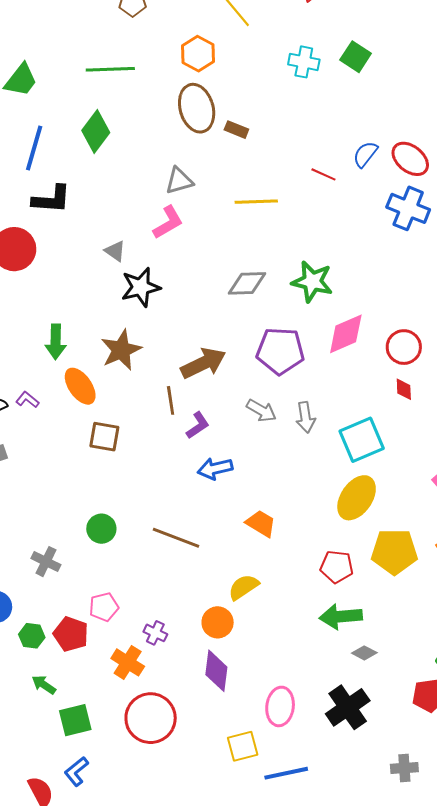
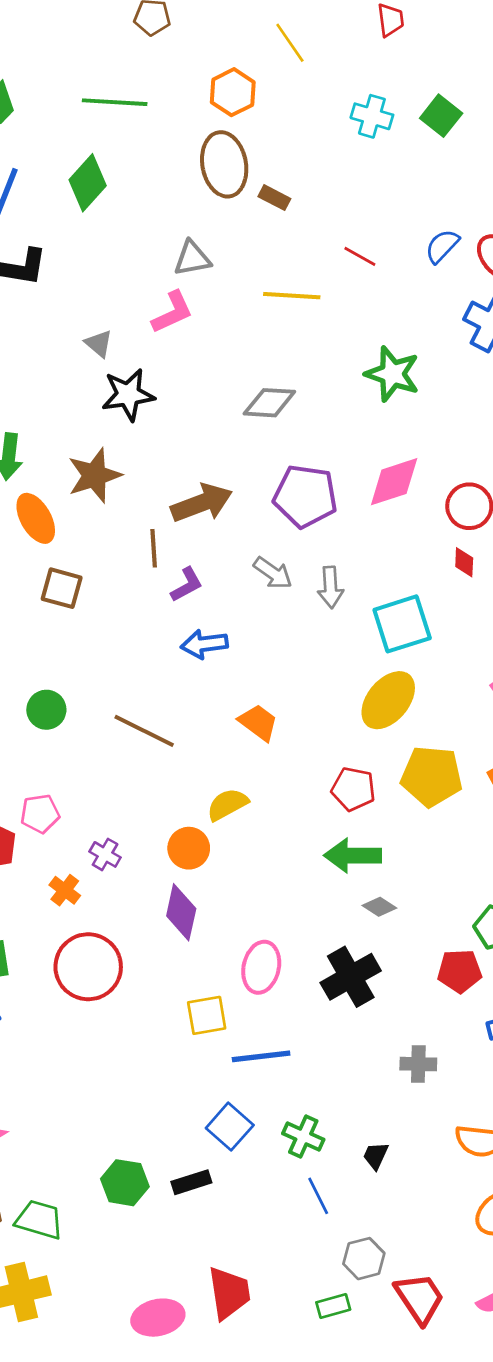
red line: (323, 174) -> (360, 256), moved
green star: (312, 282) -> (392, 374), moved
orange cross: (128, 662) -> (65, 890), size x0.7

